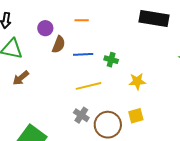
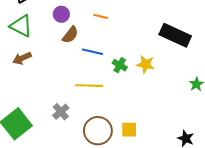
yellow star: (137, 81) -> (146, 64), moved
gray cross: (81, 115) -> (61, 112), moved

